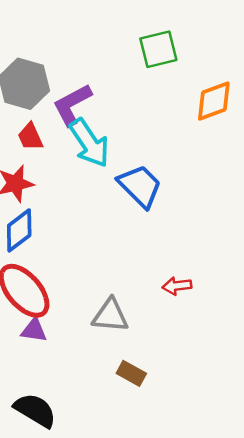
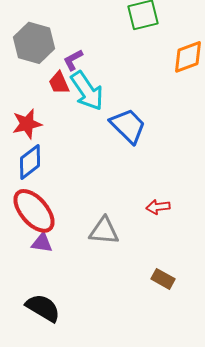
purple L-shape: (72, 105) -> (73, 60), size x0.6
red trapezoid: (30, 137) -> (59, 83), moved
brown rectangle: (131, 373) -> (163, 279), moved

